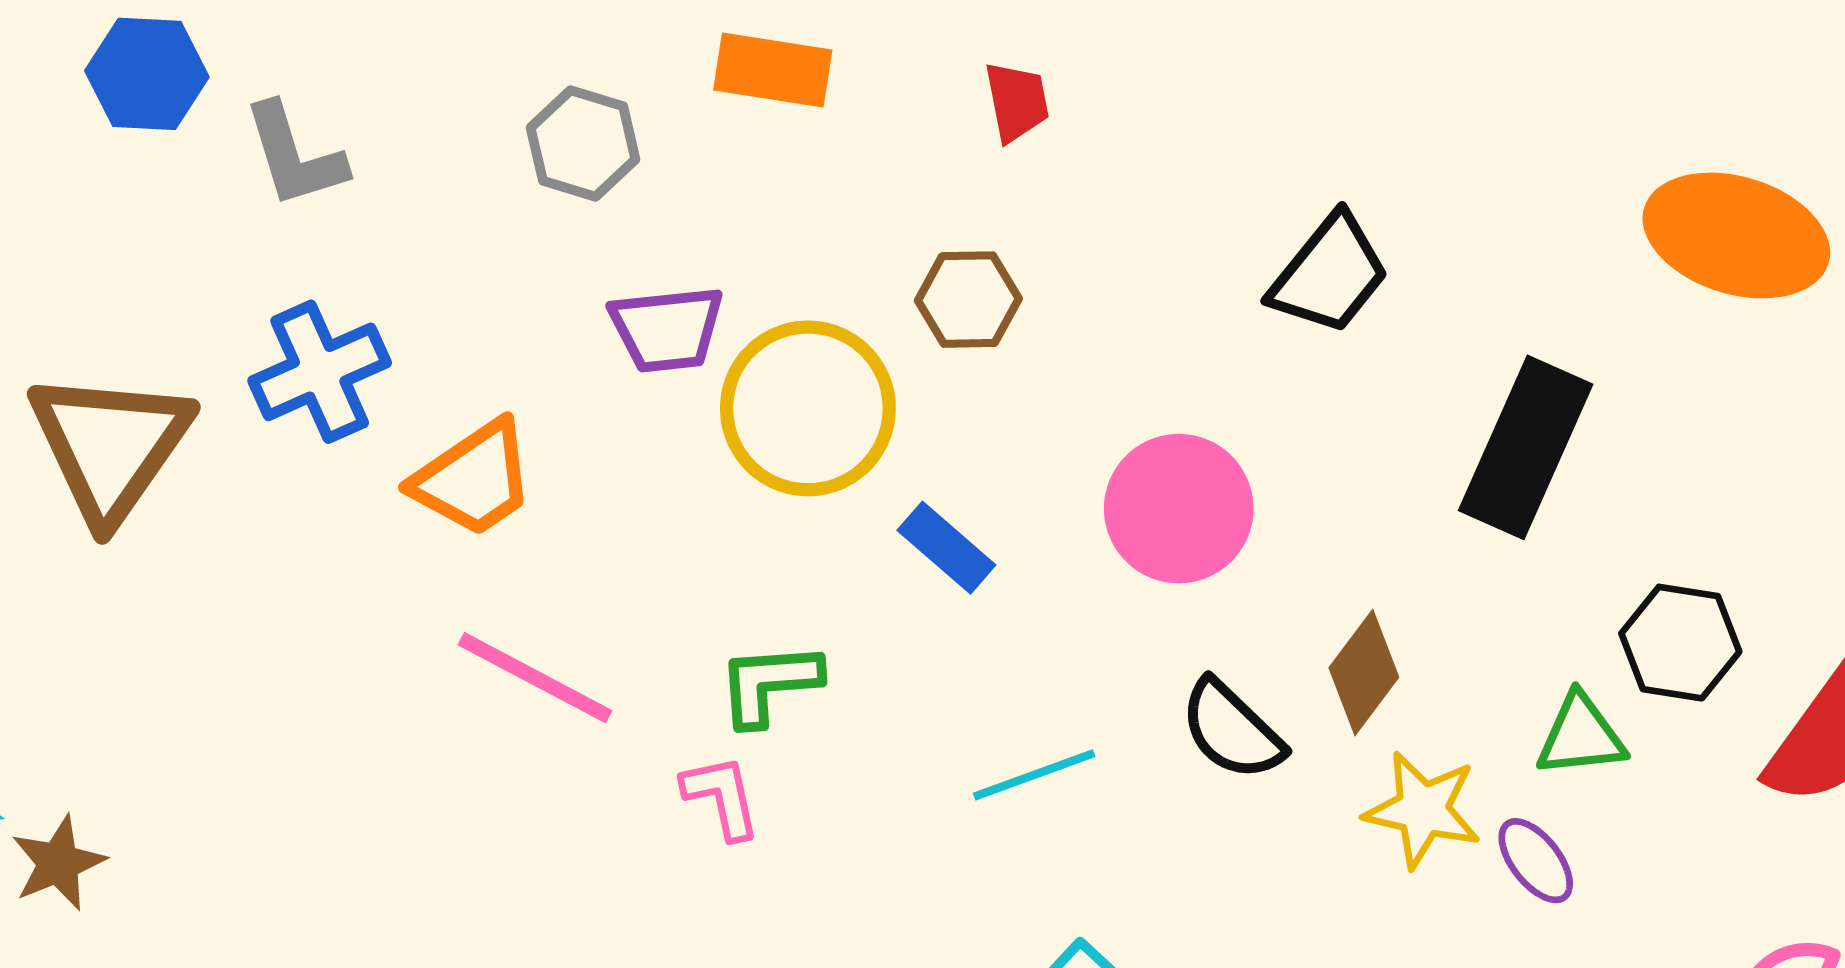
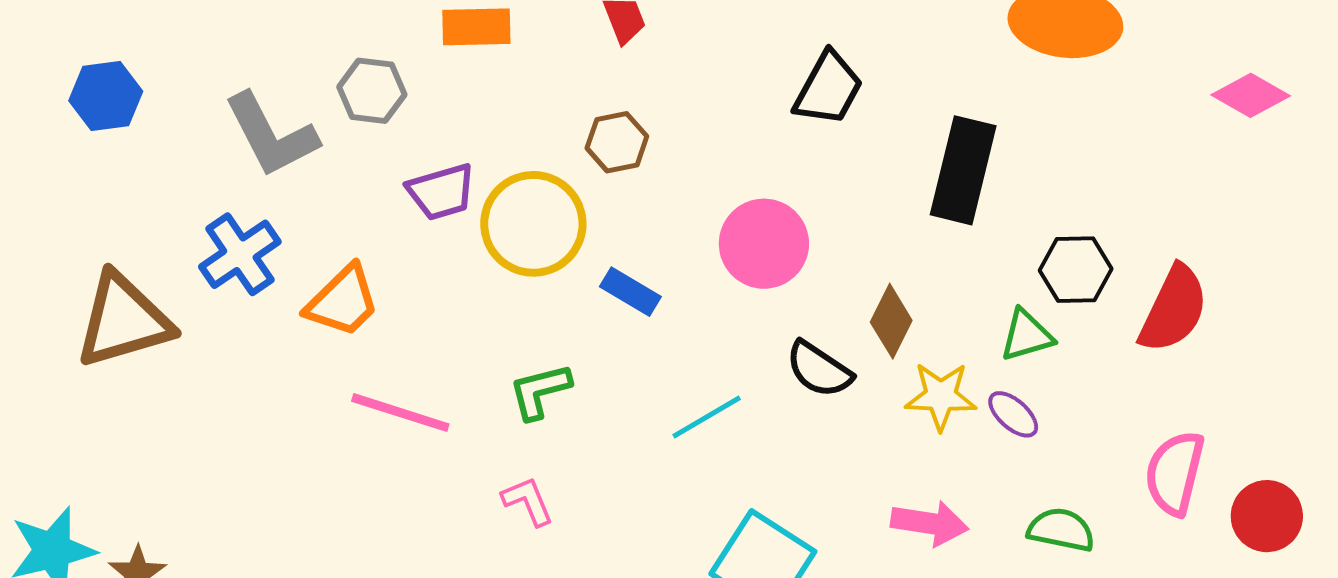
gray L-shape: (294, 155) -> (271, 135), moved, size x1.4
brown triangle: (110, 446) -> (123, 320), turned 49
pink L-shape: (722, 797) -> (528, 501), moved

